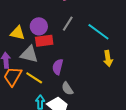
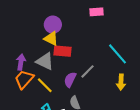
gray line: (68, 24) -> (88, 71), moved
purple circle: (39, 26) -> (53, 25), moved
yellow triangle: (18, 33) -> (51, 39), moved

